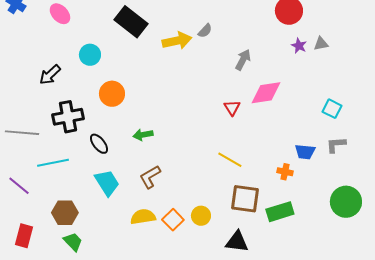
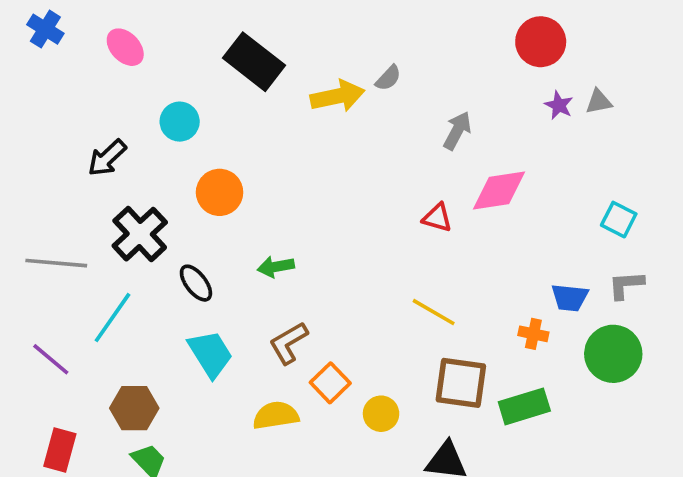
red triangle: (232, 108) -> (437, 218), turned -42
black cross: (68, 117) -> (140, 234), turned -32
cyan line: (53, 163) -> (112, 318), turned -44
green circle: (346, 202) -> (613, 354), moved
orange square: (173, 220) -> (330, 383), moved

